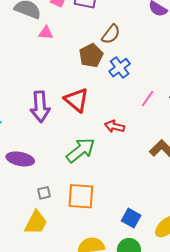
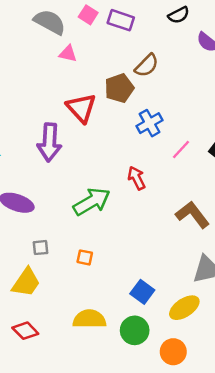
blue cross: (120, 68) -> (149, 123), moved
red triangle: (76, 100) -> (81, 108), moved
red arrow: (114, 126) -> (137, 178), turned 42
orange square: (81, 196) -> (85, 257), size x0.5

